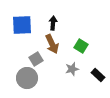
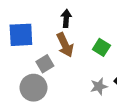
blue square: (22, 25) -> (21, 35), moved
gray star: (72, 69) -> (99, 86), moved

